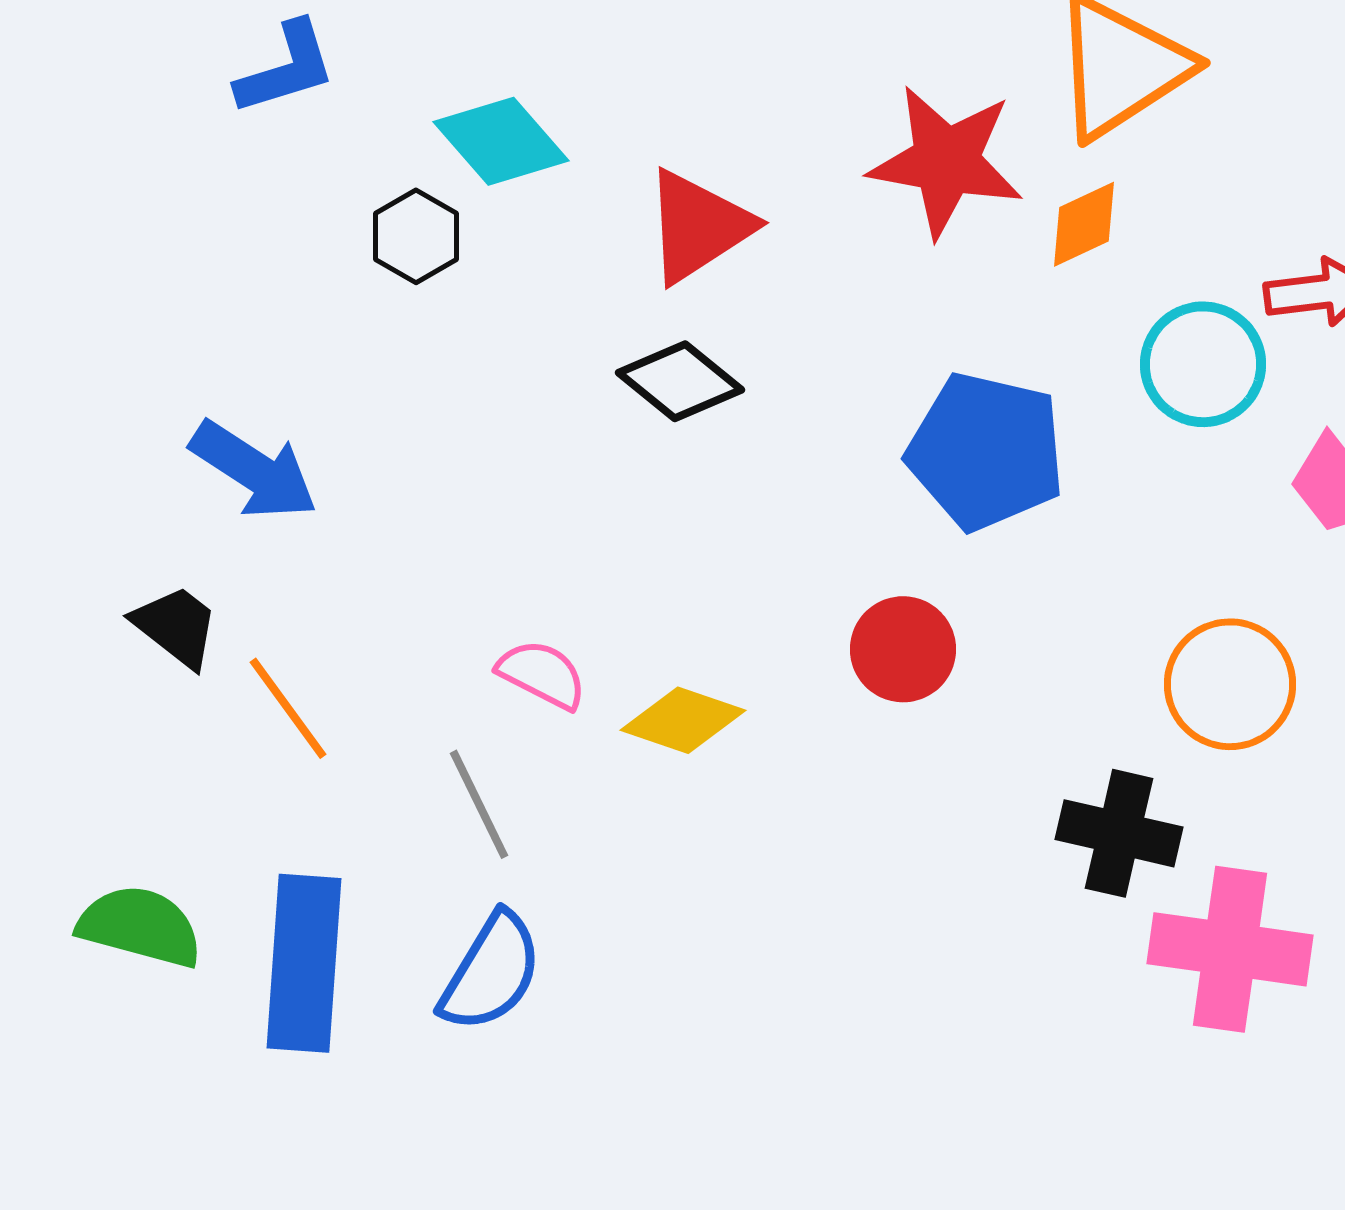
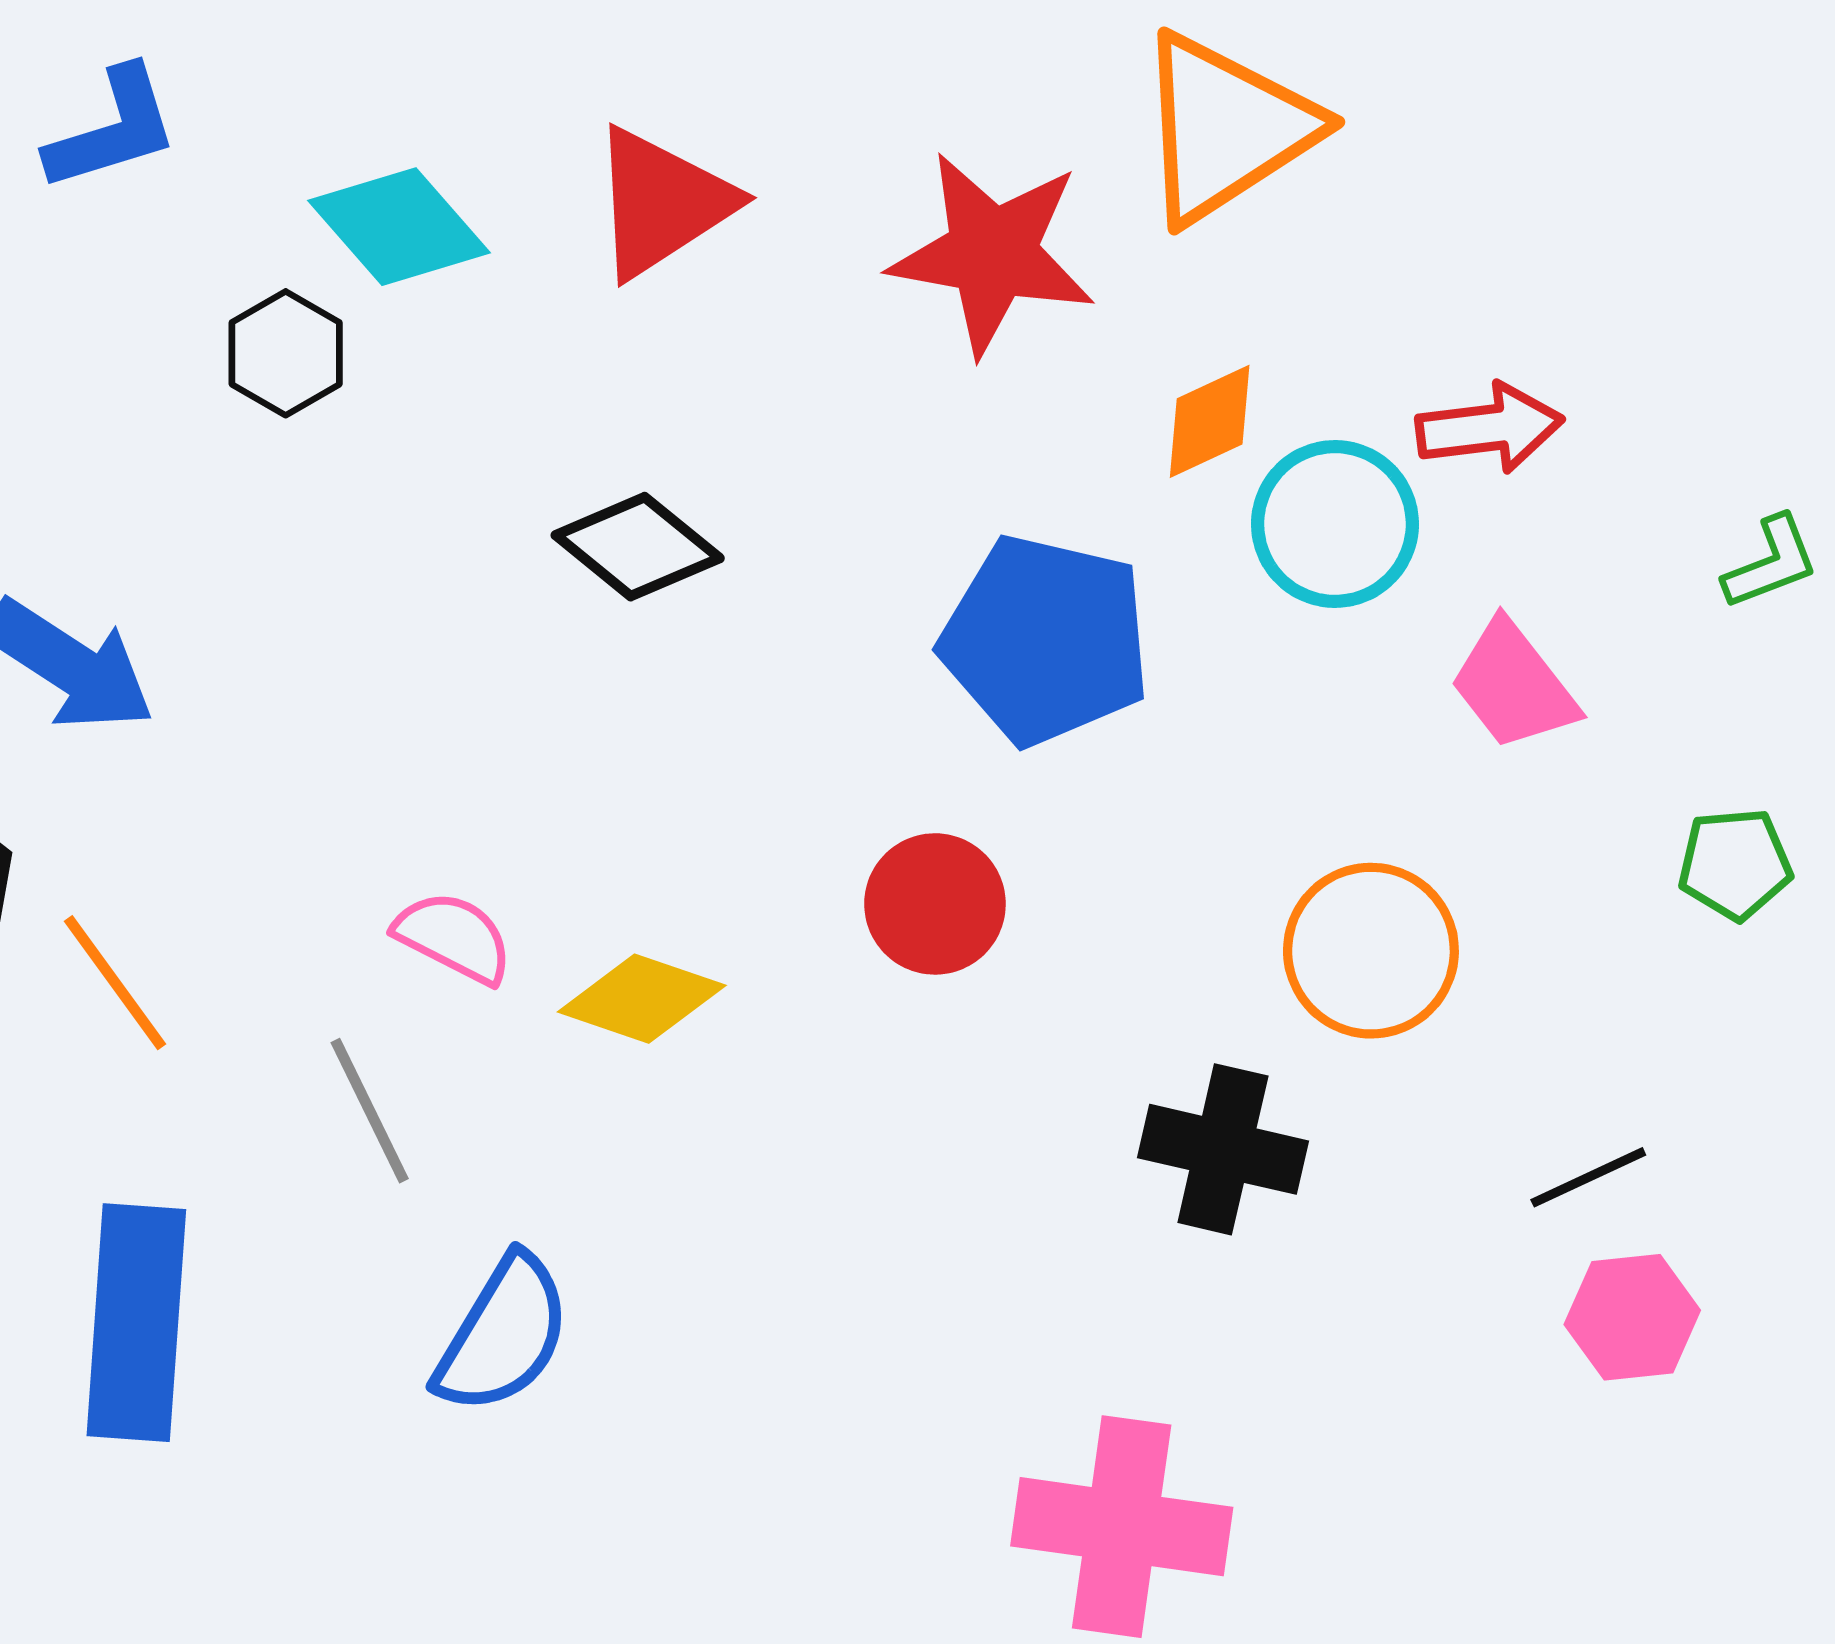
orange diamond: (1084, 224) -> (1210, 421), moved
red triangle: (698, 226) -> (662, 203), moved
pink cross: (1230, 949) -> (1122, 1527), moved
blue semicircle: (491, 972) -> (503, 1335), moved

